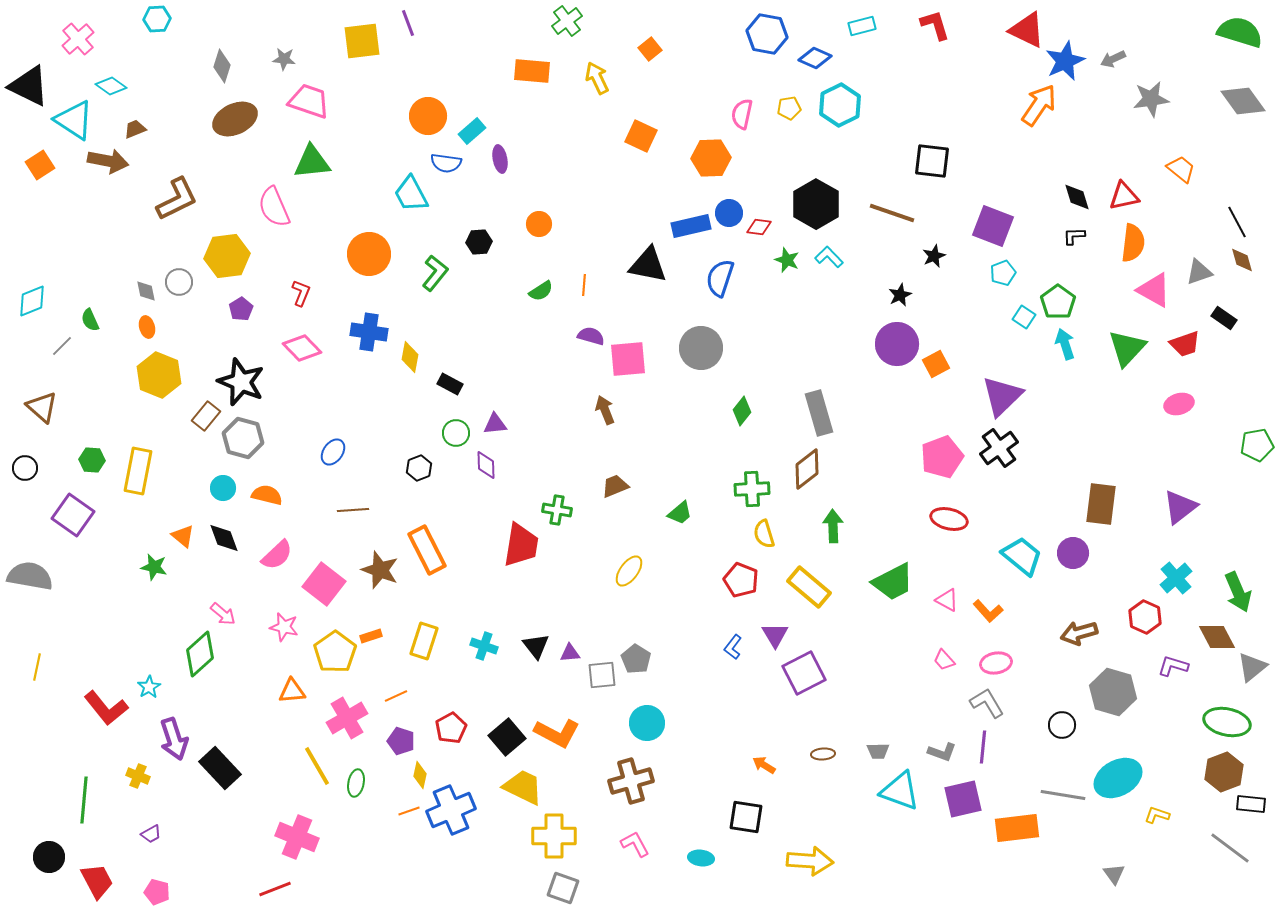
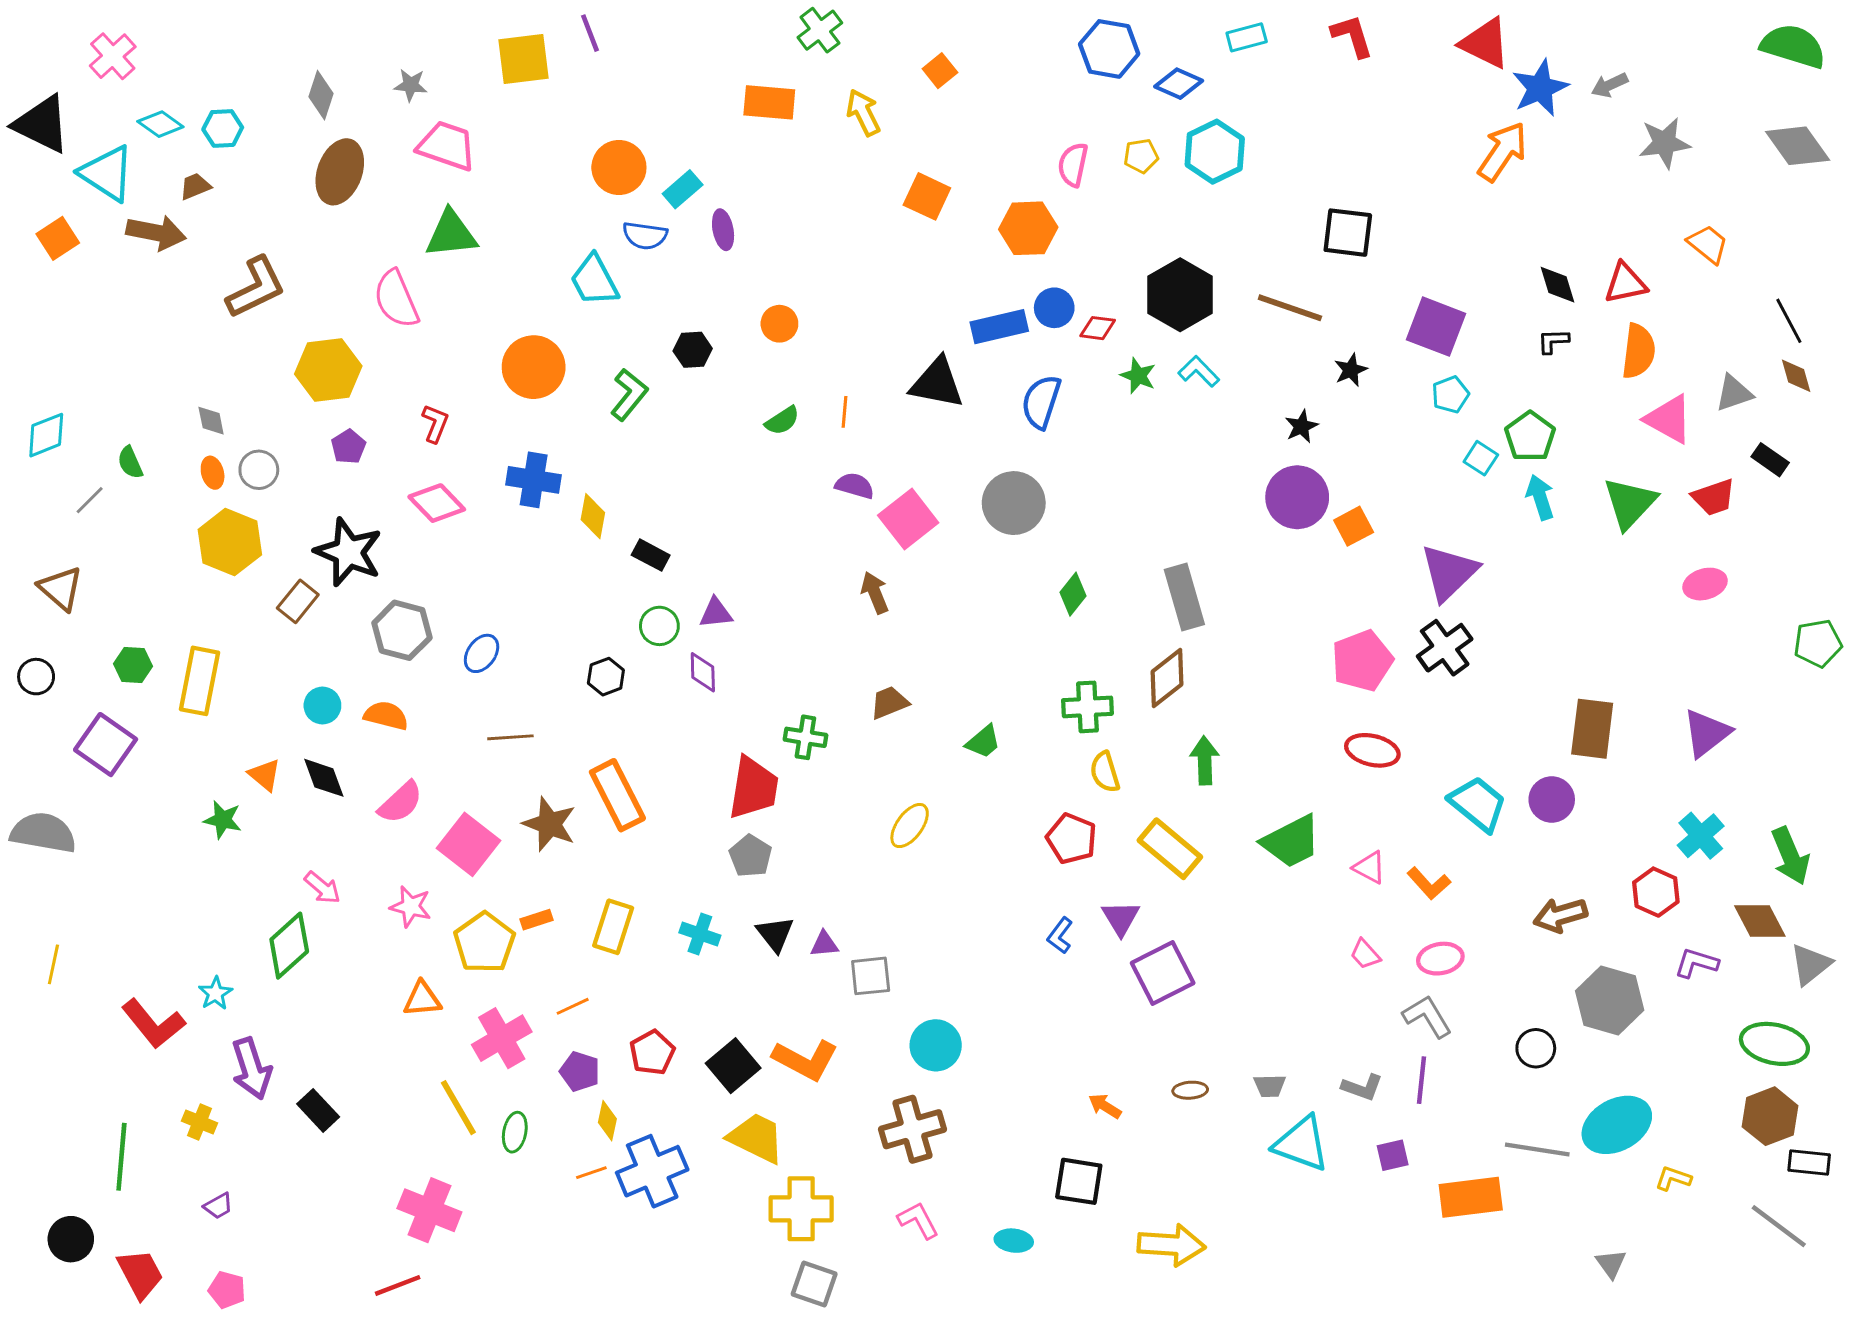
cyan hexagon: (157, 19) -> (223, 128), moved
brown ellipse: (235, 119) -> (340, 172), turned -45
gray circle: (179, 282) -> (259, 470), moved
pink square: (628, 359) -> (908, 519), turned -33
gray hexagon: (243, 438) -> (402, 630), moved
gray pentagon: (636, 659) -> (751, 856), moved
black rectangle: (220, 768) -> (318, 1110), size x0.7
purple square: (963, 799) -> (1393, 1155), size x0.6

